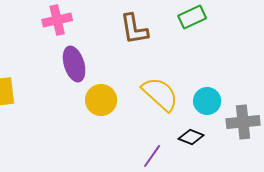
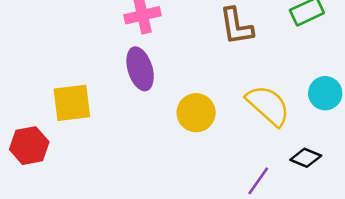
purple ellipse: (74, 64) -> (140, 69), moved
cyan circle: (207, 101) -> (325, 93), moved

